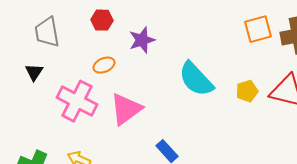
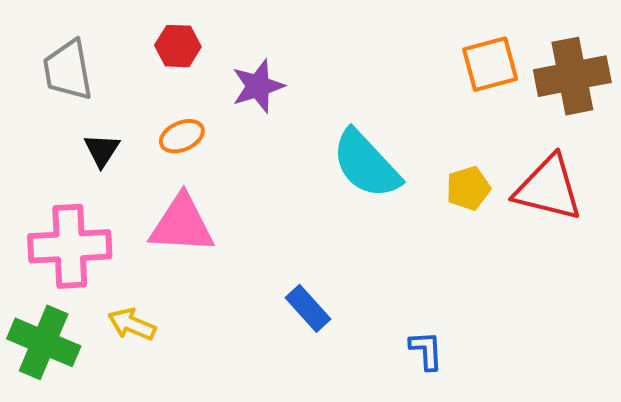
black triangle: (34, 72) -> (102, 150), moved
pink cross: (77, 101) -> (70, 246), moved, turned -30
pink triangle: (126, 109) -> (182, 224), moved, turned 39

